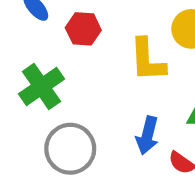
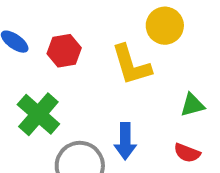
blue arrow: (147, 135) -> (125, 141), moved

